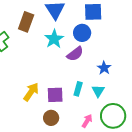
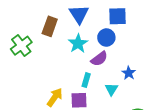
cyan rectangle: (78, 89) -> (86, 80), moved
cyan triangle: (98, 91) -> (111, 89), moved

